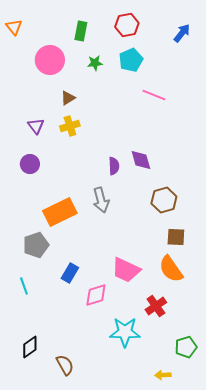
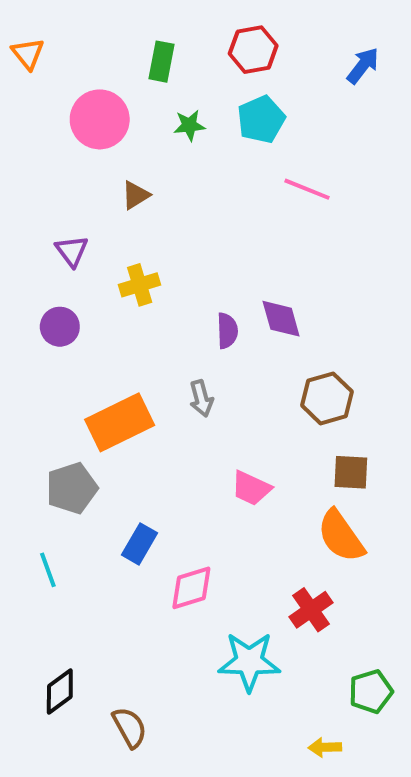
yellow cross: (70, 126) -> (140, 285), moved
gray arrow: (101, 200) -> (201, 398), size x0.7
pink trapezoid: (126, 270) -> (251, 488), moved, size x0.7

